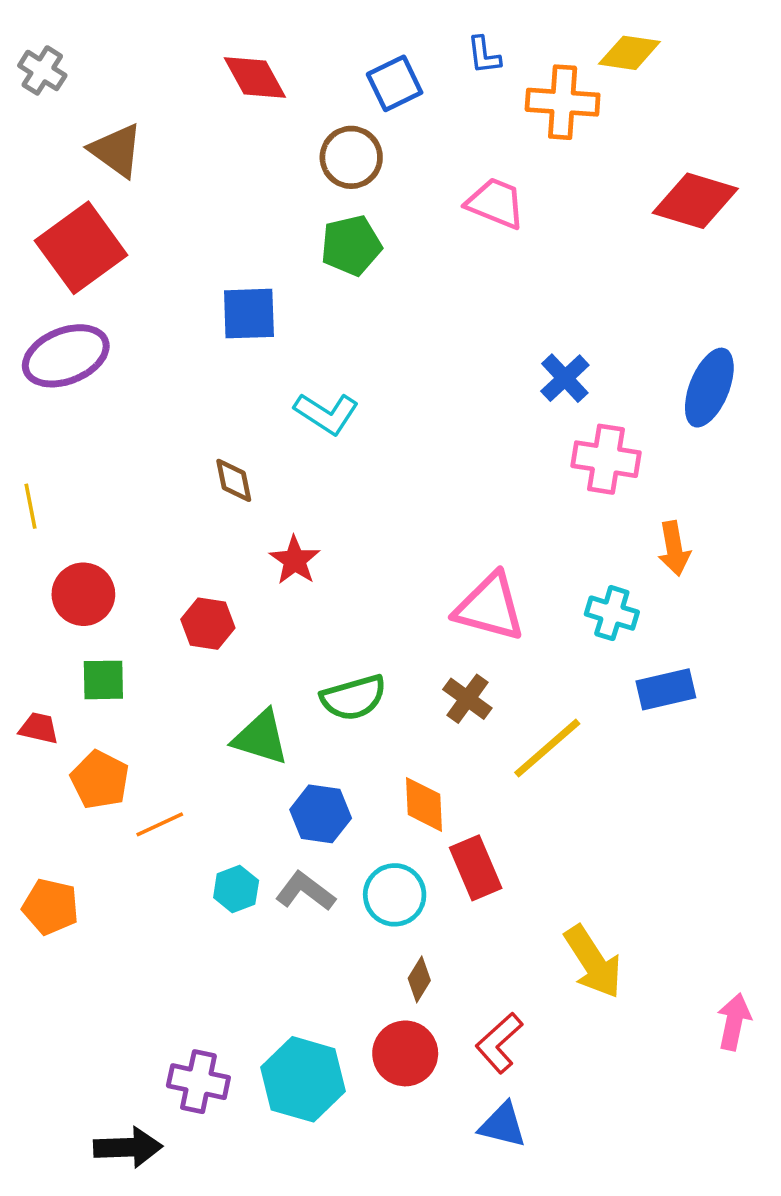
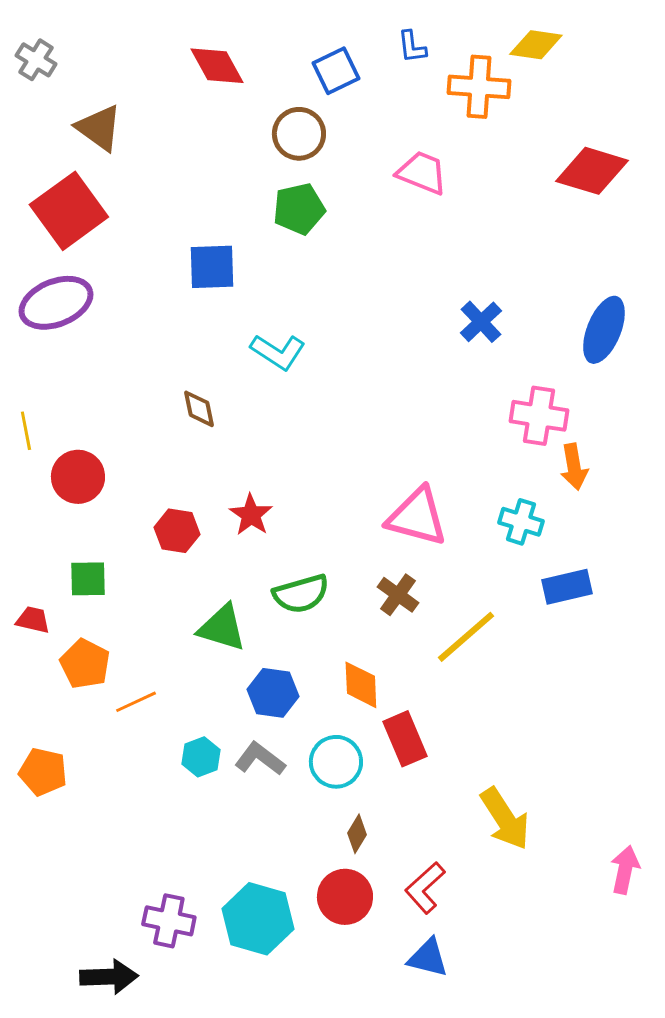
pink cross: (606, 459) -> (539, 416), moved
red star: (295, 560) -> (251, 515), moved
red circle: (83, 594) -> (78, 477), moved

